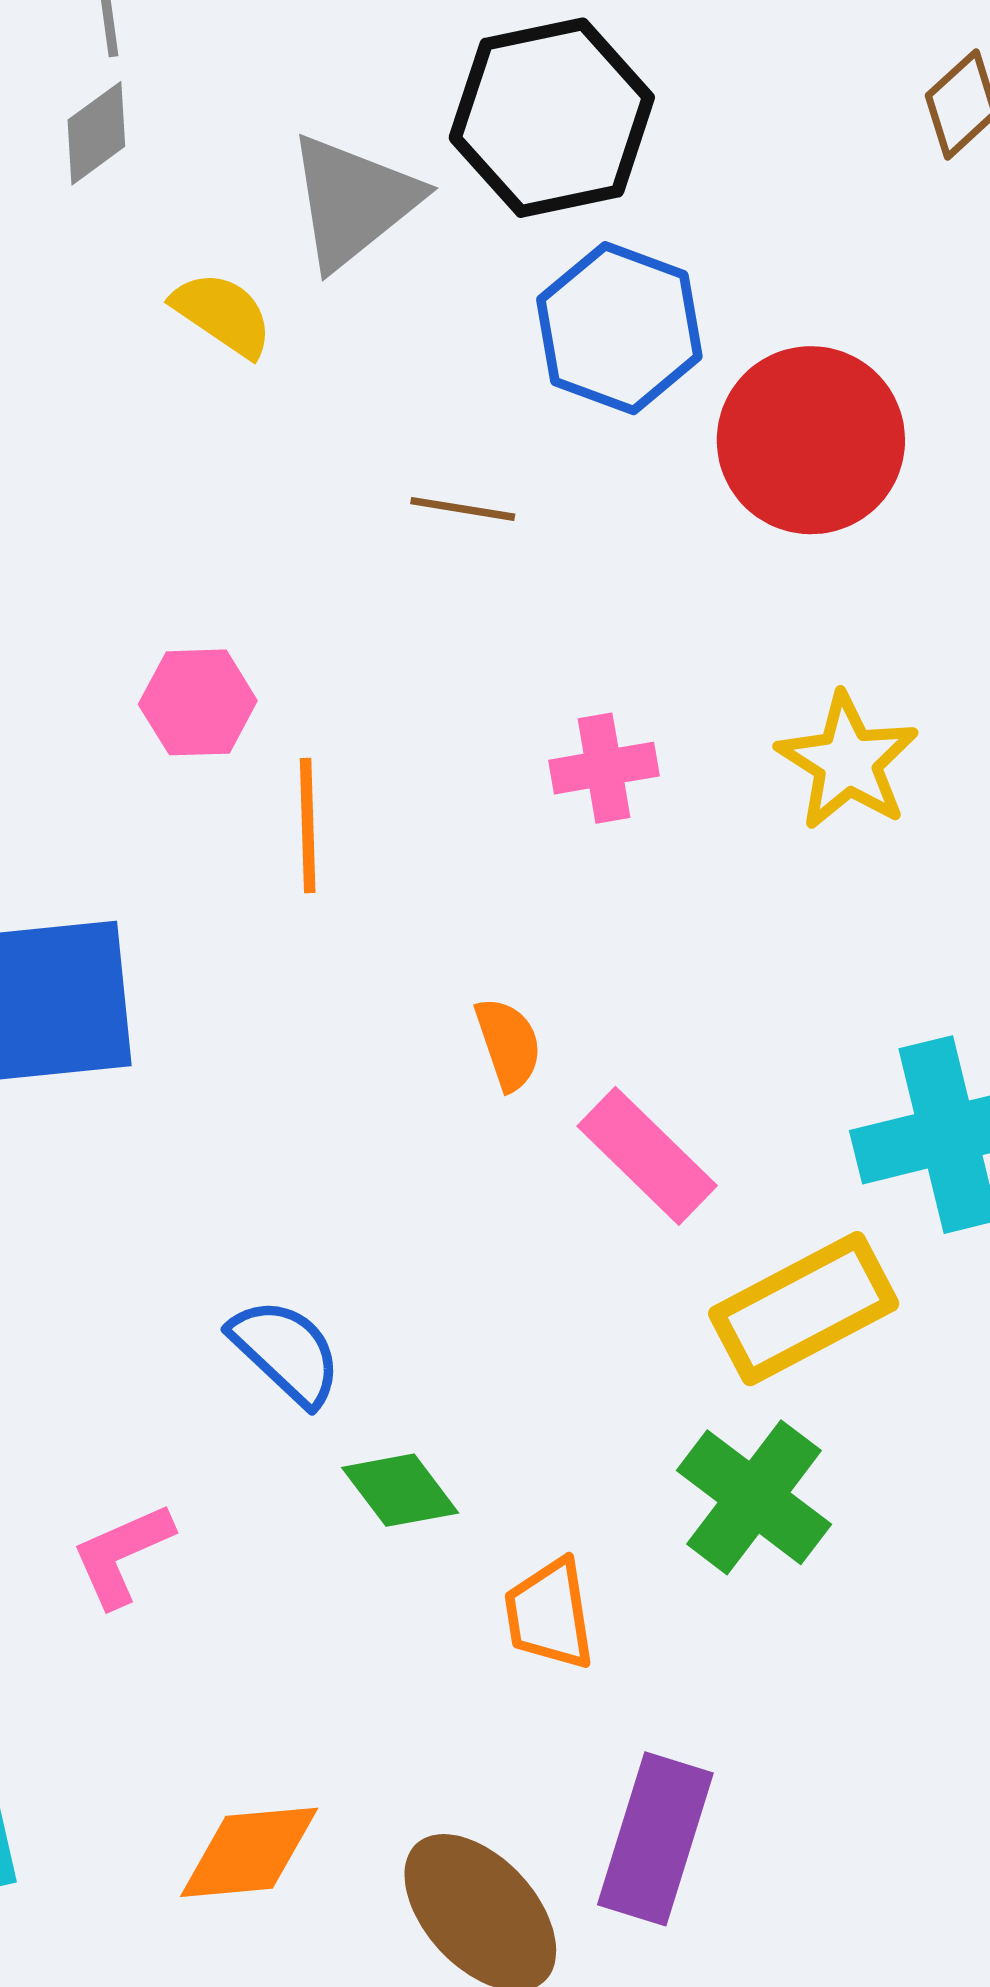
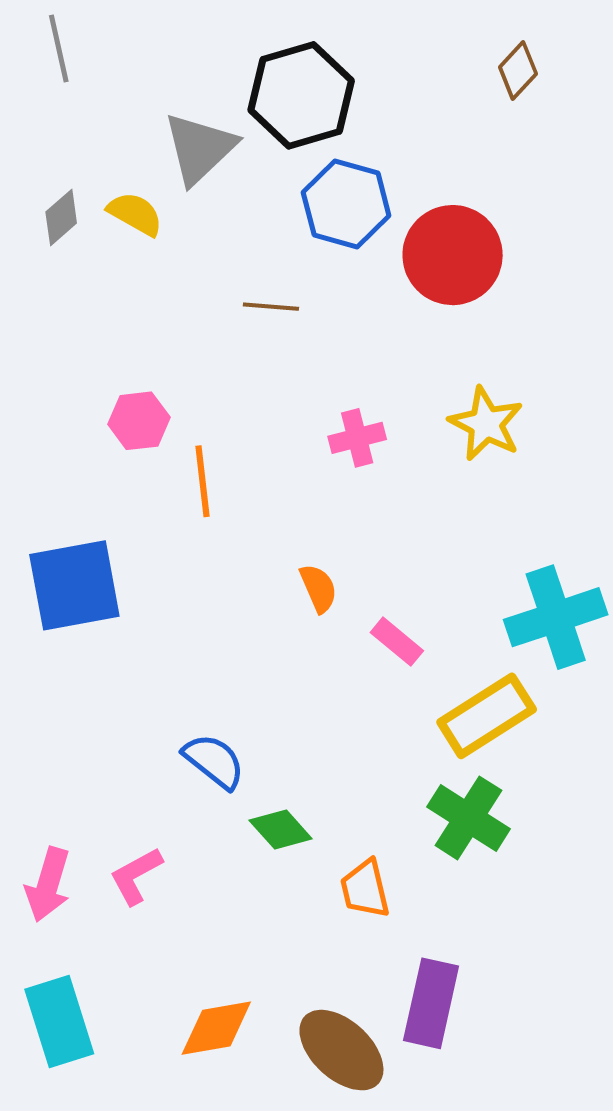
gray diamond: (96, 133) -> (61, 217), moved
pink rectangle: (647, 1156) -> (397, 642), size x0.7

